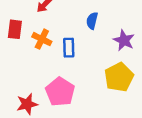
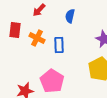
blue semicircle: (92, 21) -> (70, 16), moved

